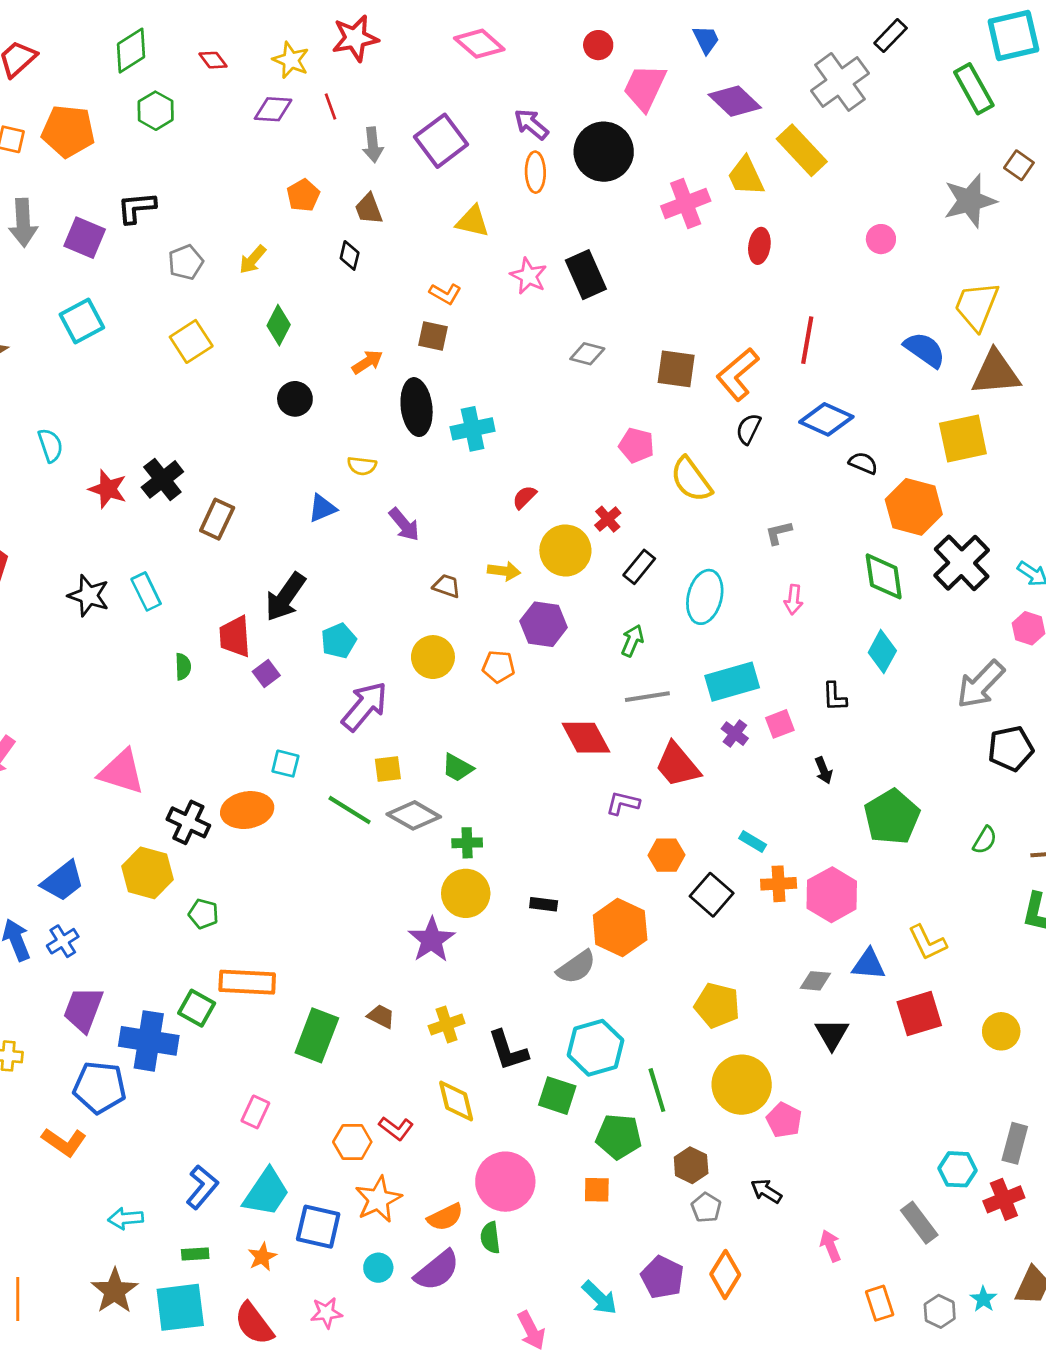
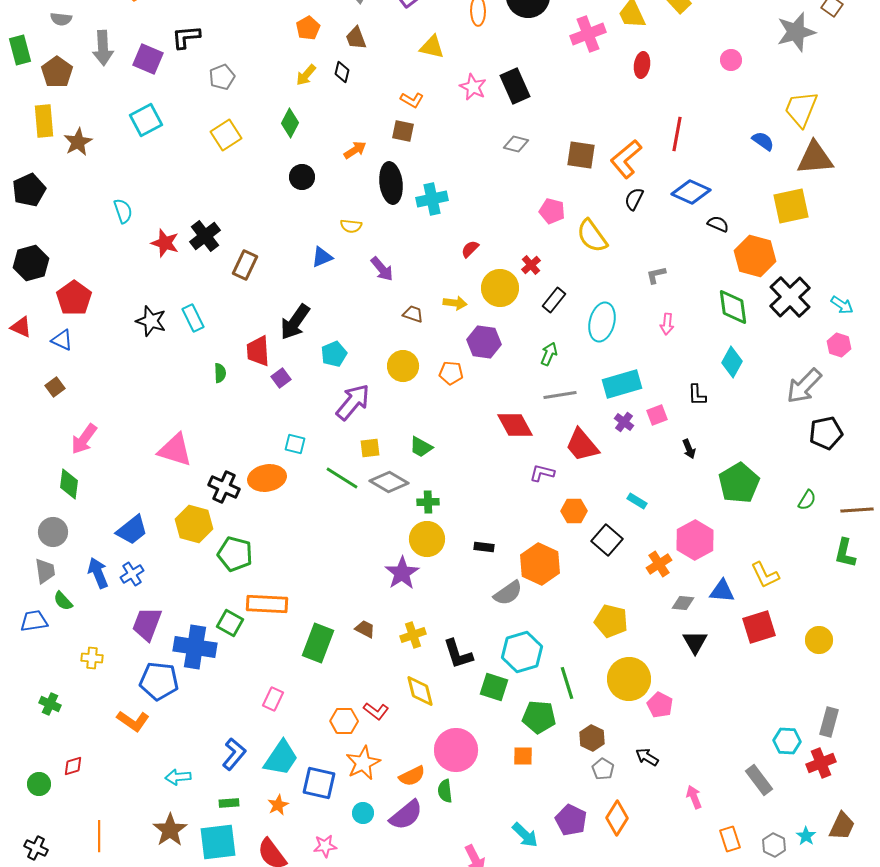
yellow arrow: (253, 260) -> (306, 75), moved
blue semicircle: (925, 350) -> (763, 141), size x0.7
orange cross: (779, 884) -> (659, 564), moved, turned -30
green pentagon: (203, 914) -> (235, 554), size x1.6

